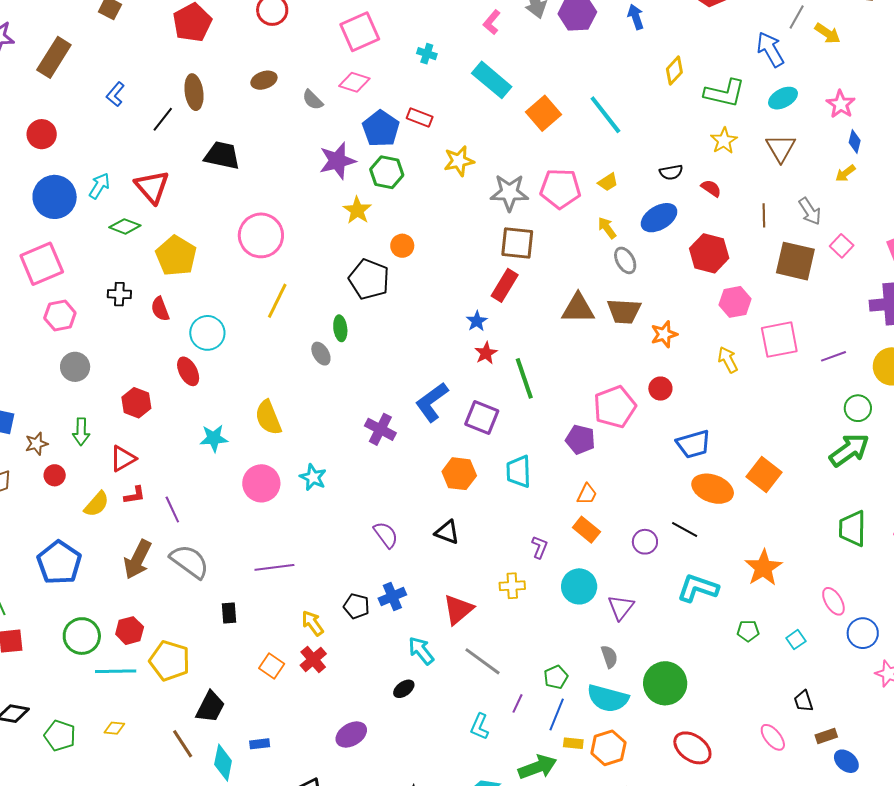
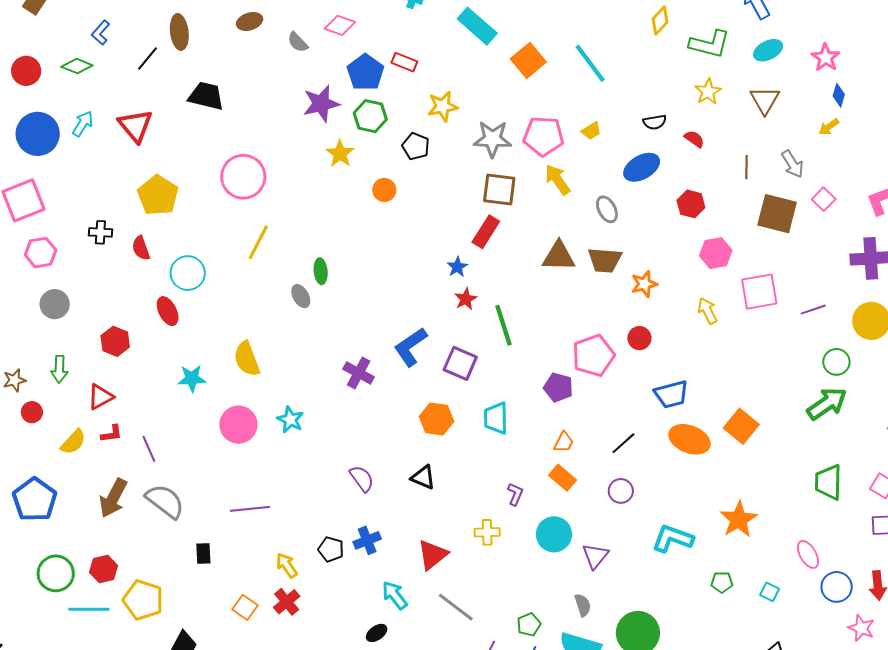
green diamond: (125, 226) -> (77, 66), moved
yellow arrow: (607, 228) -> (557, 180), moved, size x1.4
red hexagon: (709, 253) -> (691, 204), size x0.7
black pentagon: (369, 279) -> (416, 146), moved, size x0.7
black line: (685, 529) -> (623, 443), moved, turned -72
cyan square: (796, 640) -> (770, 592), turned -30

